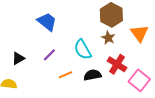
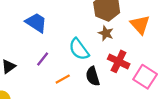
black semicircle: (92, 75) -> (93, 76), turned -90

